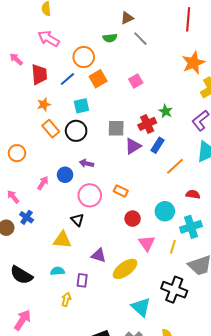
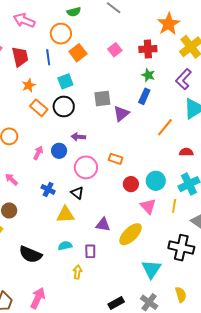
green semicircle: (110, 38) -> (74, 12), moved
blue line: (67, 79) -> (48, 57), turned -49
red cross: (147, 124) -> (148, 49), moved, turned 30
blue rectangle: (157, 145) -> (144, 96), moved
pink arrow: (43, 183) -> (38, 153), moved
cyan circle: (165, 211) -> (156, 181), moved
blue cross: (27, 217) -> (48, 189), moved
cyan triangle: (141, 307) -> (151, 269), turned 30

